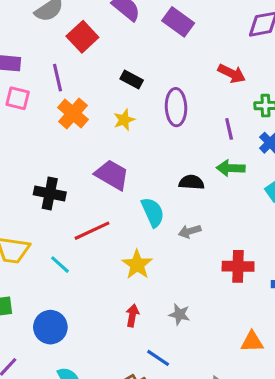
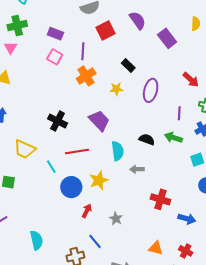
blue circle: (50, 327) -> (71, 187), moved

